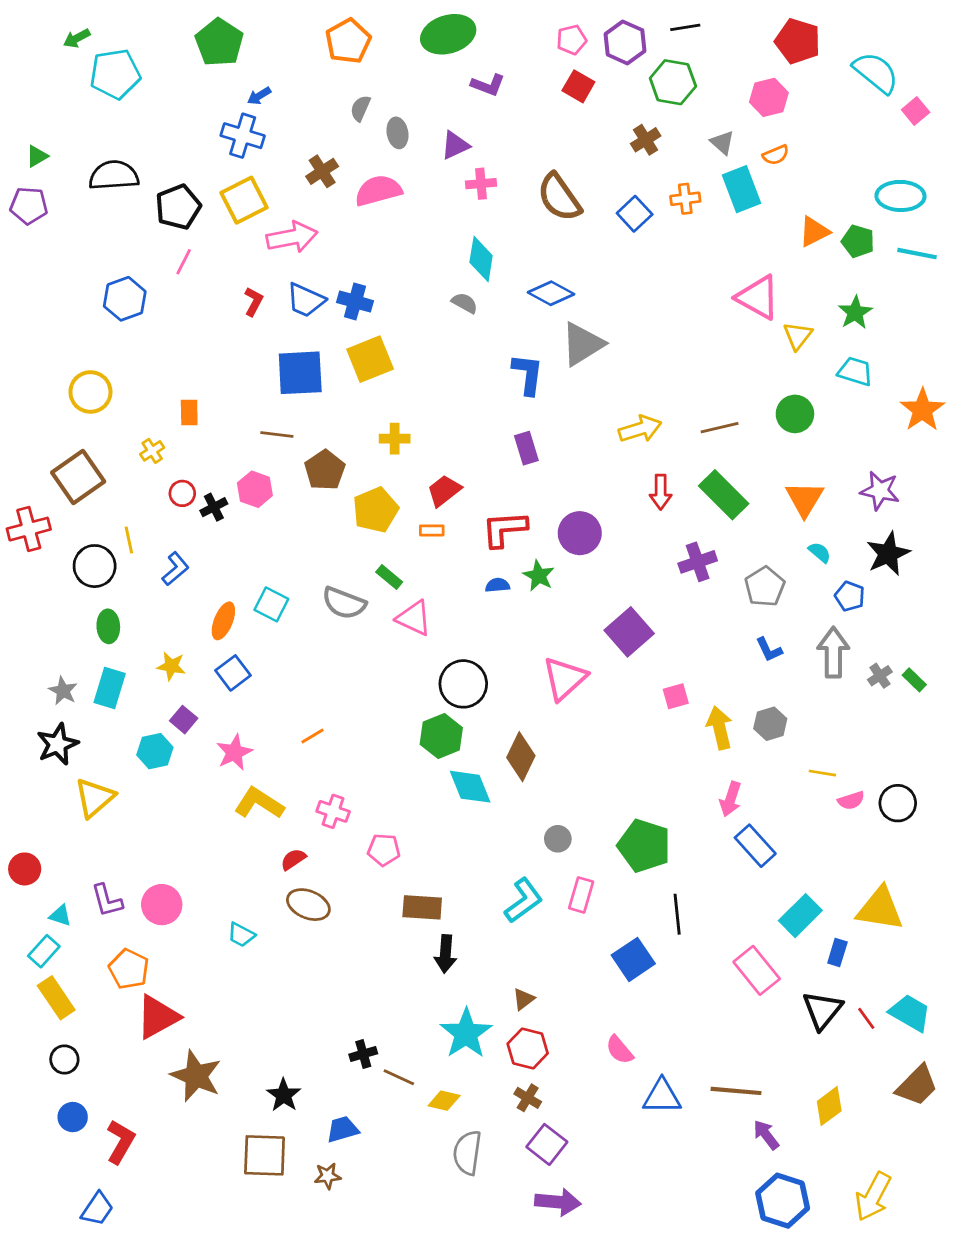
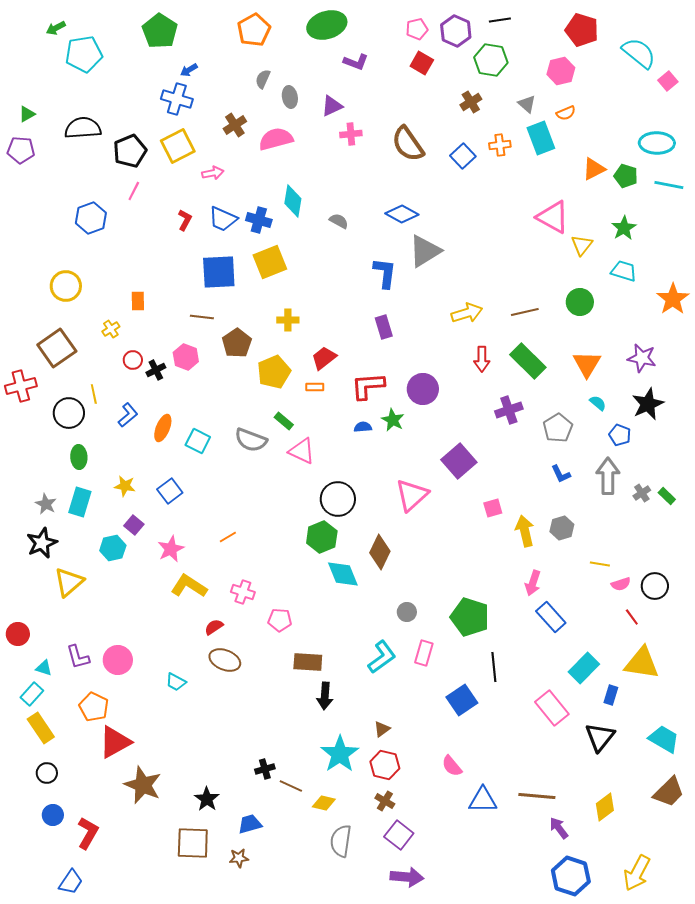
pink arrow: (292, 237) -> (213, 173), size x0.6
cyan diamond: (481, 259) -> (293, 201), moved
orange ellipse: (223, 621) -> (163, 428), moved
red line: (866, 1018) -> (632, 617), moved

